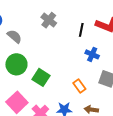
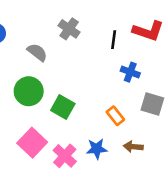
gray semicircle: (14, 36) -> (37, 52), moved

